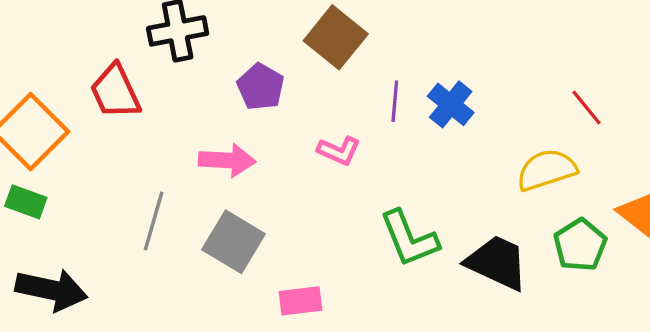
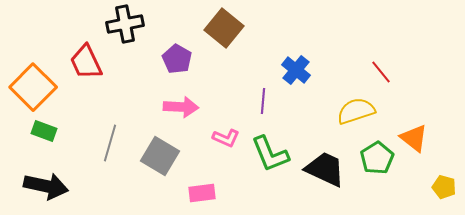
purple line: (395, 101) -> (263, 101), moved
pink L-shape: (339, 151) -> (226, 138), moved
pink arrow: (227, 160) -> (181, 107), moved
green rectangle: (26, 202) -> (44, 131), moved

